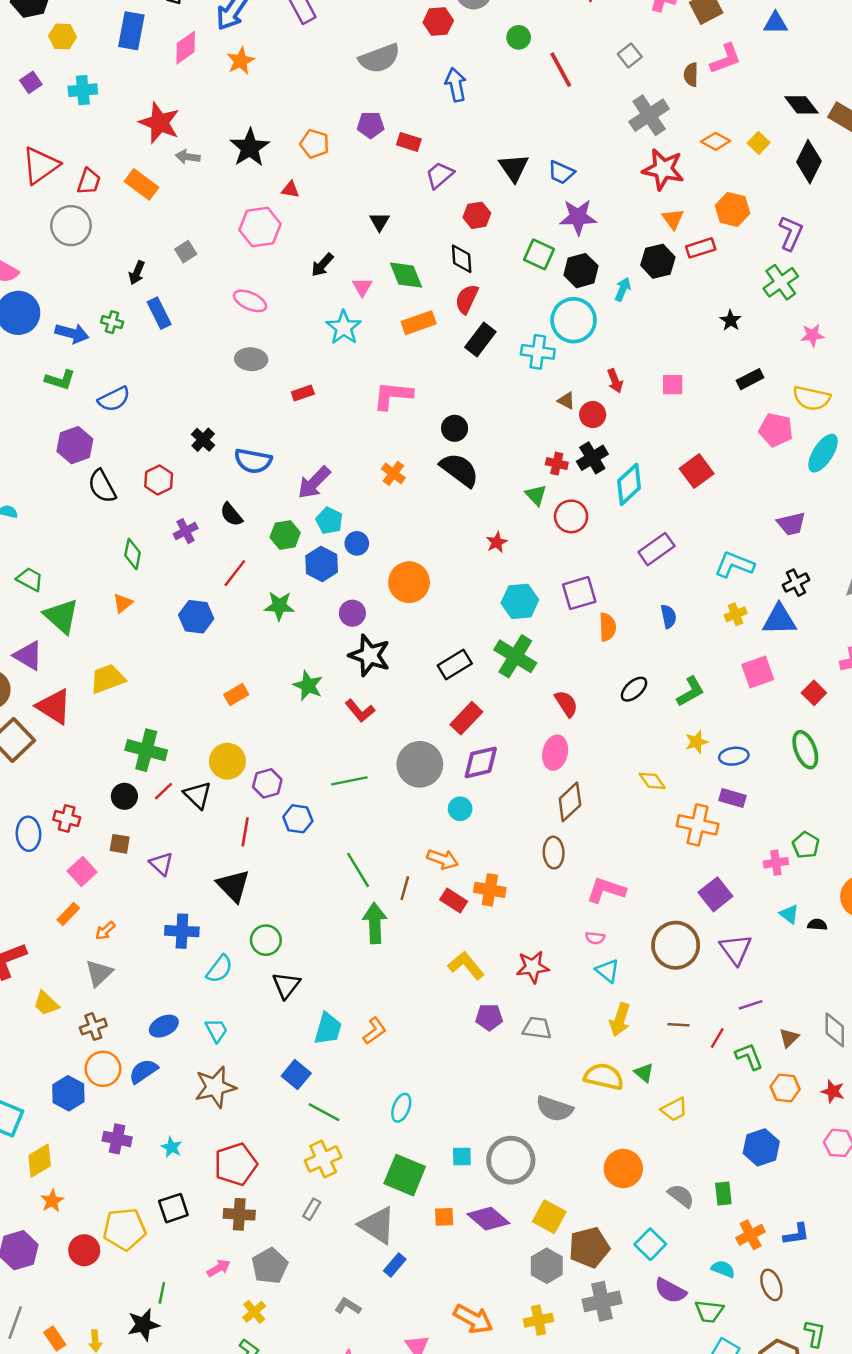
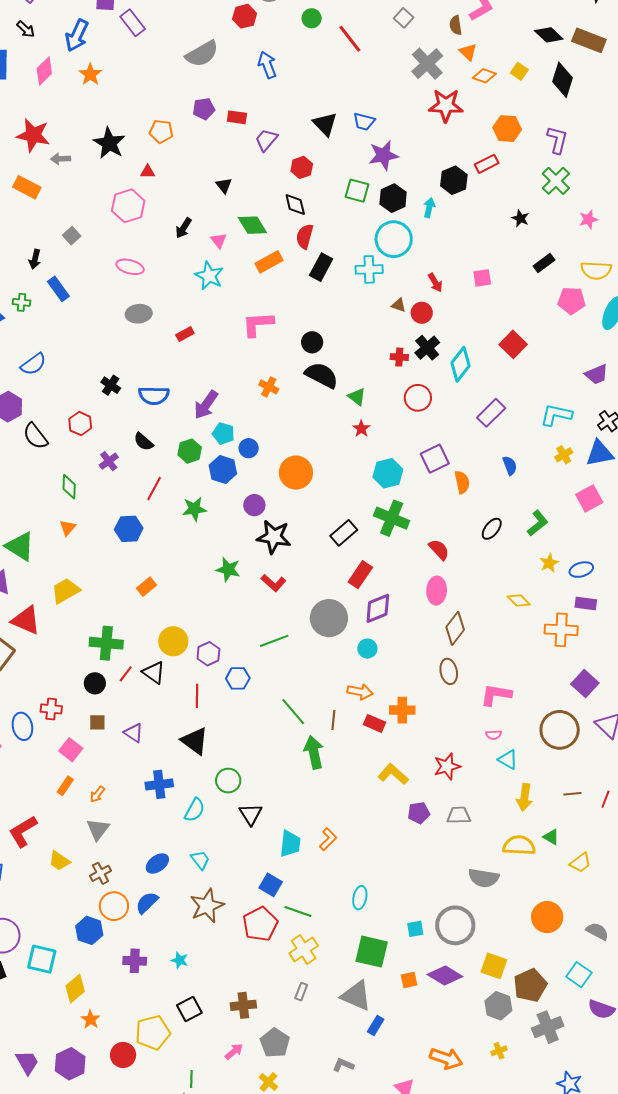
orange triangle: (673, 219) -> (468, 52), moved
green triangle: (536, 495) -> (357, 397), moved
orange rectangle: (236, 695) -> (146, 587), moved
red pentagon: (236, 1164) -> (260, 924), moved
yellow cross: (539, 1320) -> (499, 1051), size x0.7

